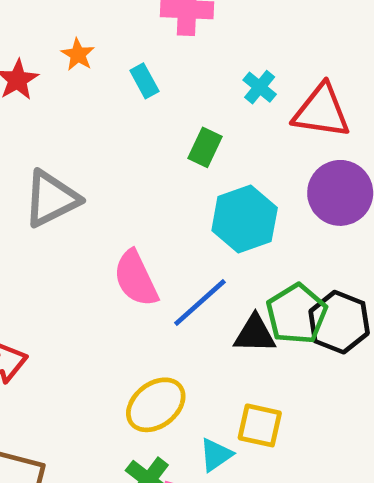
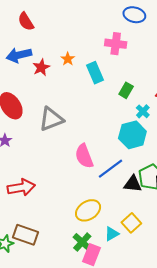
cyan rectangle: (144, 81) -> (95, 73), size x1.5
cyan cross: (260, 87) -> (143, 111), moved
green rectangle: (205, 147) -> (126, 90), moved
yellow square: (260, 425) -> (131, 223), turned 30

